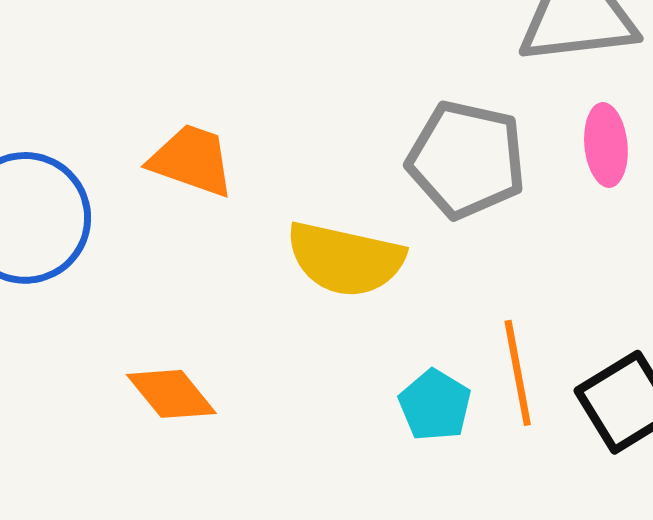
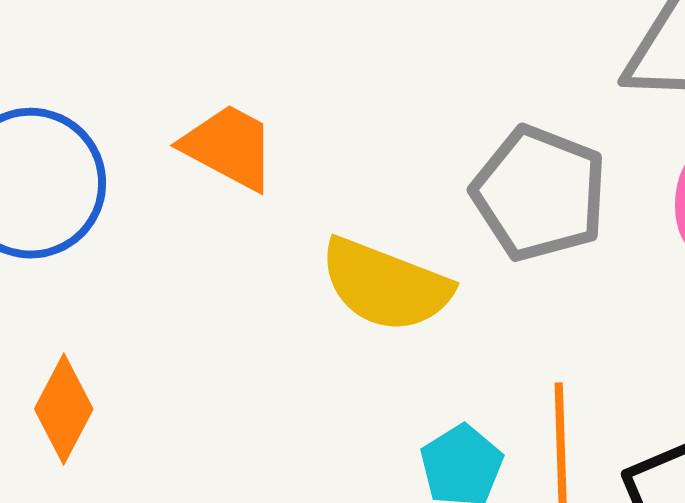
orange diamond: (171, 394) -> (64, 409), moved, turned 58

